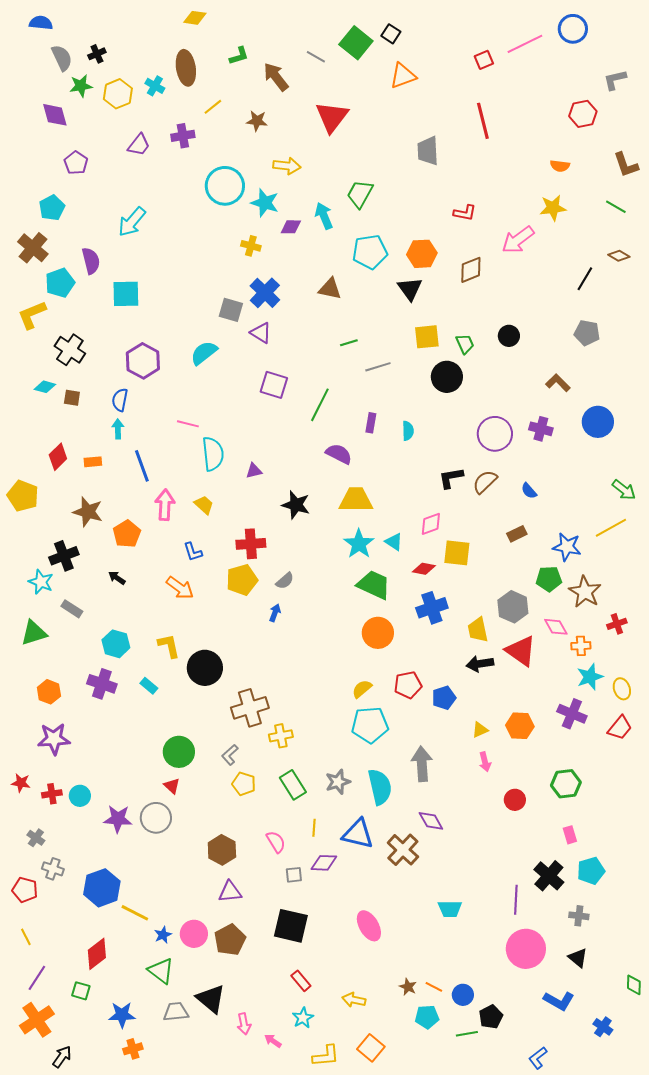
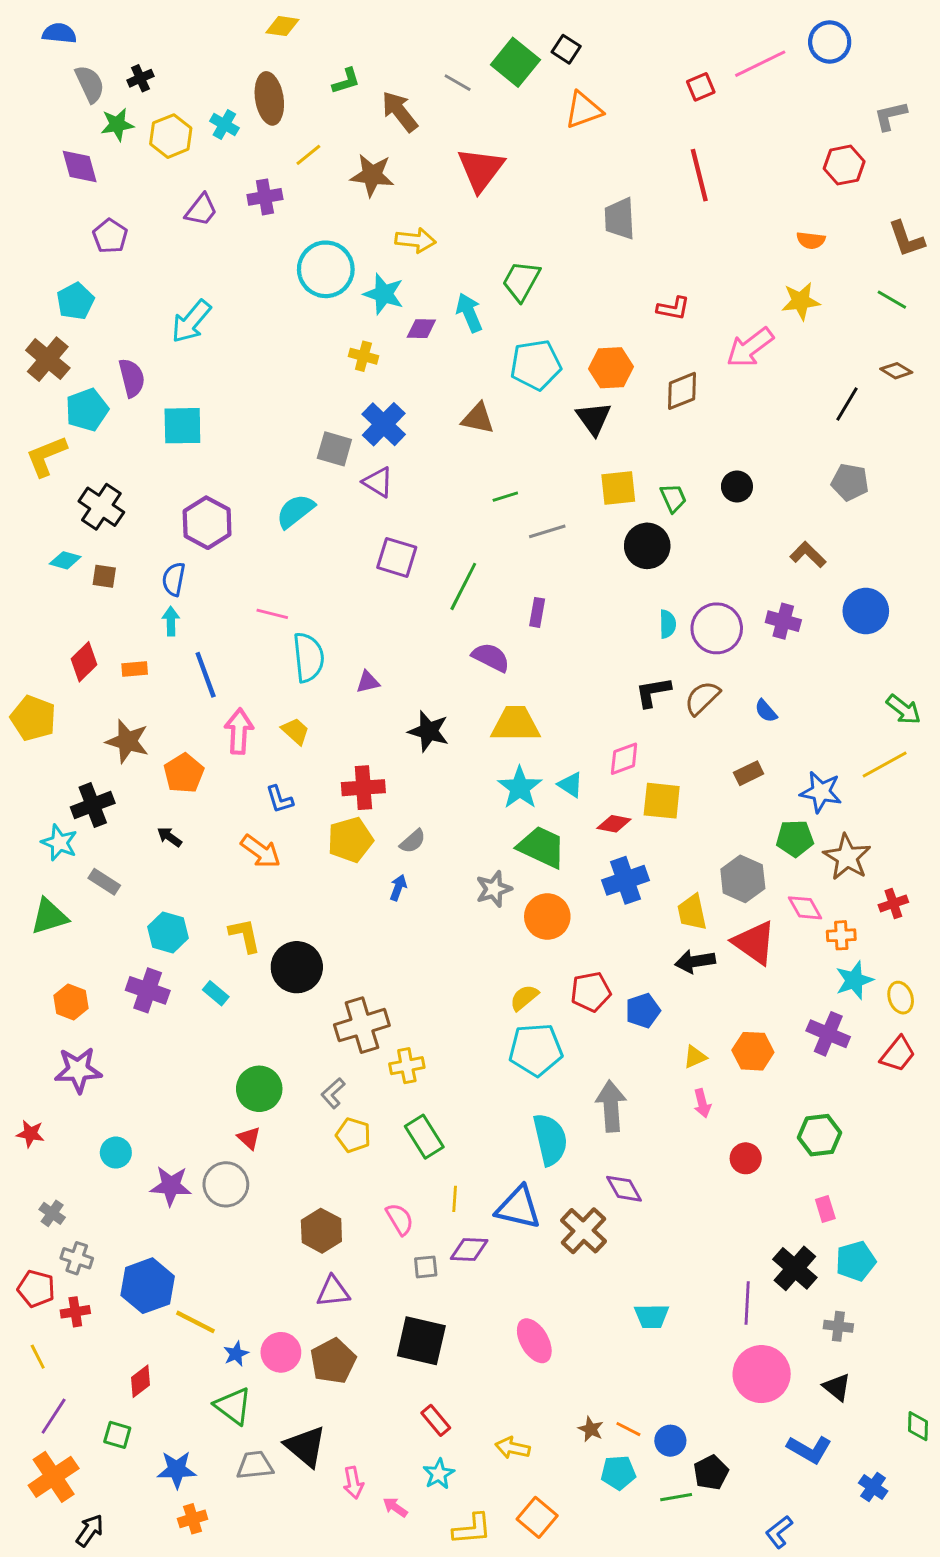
brown star: (257, 121) -> (372, 175), size x1.4
cyan semicircle: (408, 431) -> (667, 624), moved
gray star: (338, 782) -> (494, 889), moved
red cross: (52, 794) -> (75, 1312), moved
red diamond: (97, 954) -> (140, 1381), size x0.7

